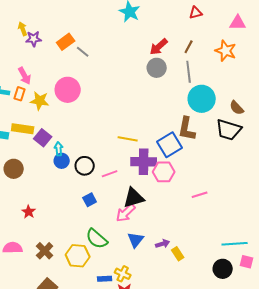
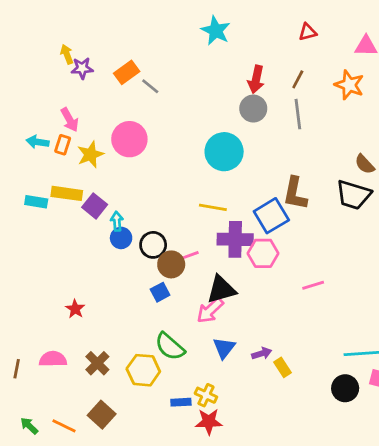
red arrow: (159, 47) -> (256, 79), turned -36
cyan circle: (202, 99) -> (224, 152), moved
yellow star: (40, 101) -> (90, 154), turned -30
brown circle: (14, 169) -> (171, 264), moved

